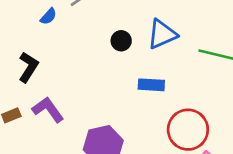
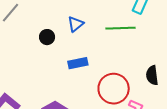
blue triangle: (162, 34) -> (76, 24), size x0.7

